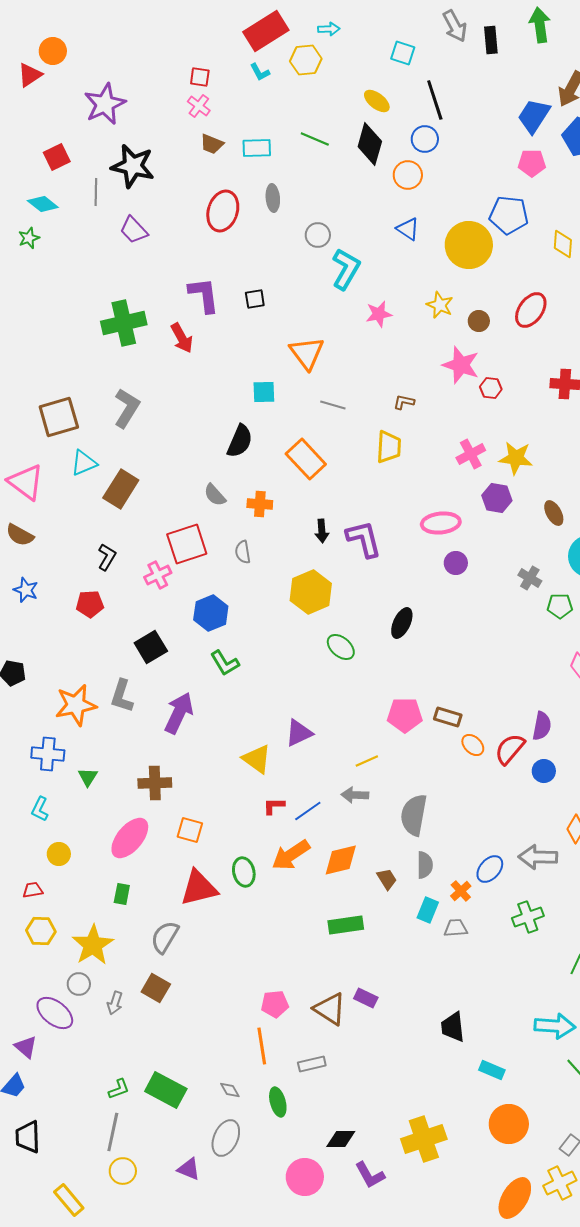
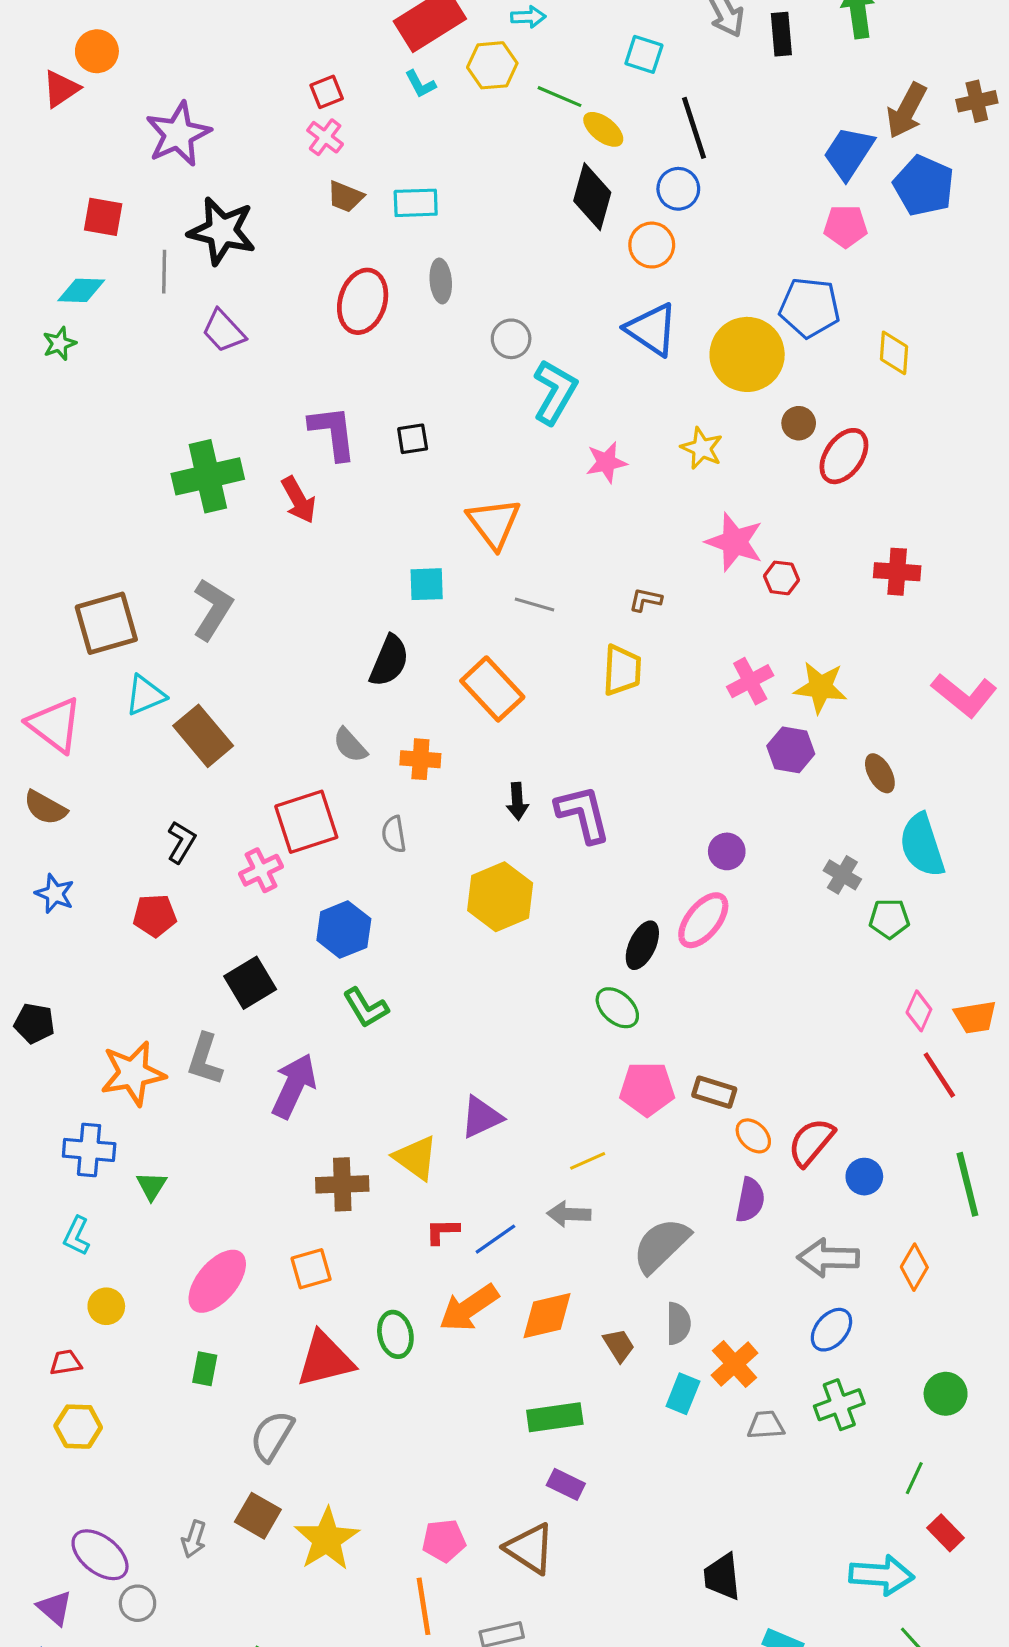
red square: (200, 77) -> (327, 92), turned -30
green line: (315, 139) -> (560, 97), moved
red square: (57, 157) -> (103, 217), turned 36
cyan diamond: (43, 204) -> (81, 290), turned -36
blue triangle: (408, 229) -> (652, 329), size x1.5
brown circle: (479, 321) -> (799, 423), moved
brown rectangle: (121, 489) -> (203, 736), turned -72
pink ellipse: (441, 523) -> (703, 920), moved, turned -45
green ellipse: (341, 647) -> (617, 1008), moved
purple semicircle: (542, 726) -> (750, 1200), moved
brown cross: (155, 783) -> (342, 1184), moved
gray semicircle: (414, 815) -> (661, 1245), turned 36
orange square: (190, 830) -> (311, 1269), turned -32
gray arrow: (538, 857) -> (828, 1258), moved
blue ellipse: (490, 869) -> (831, 1330), moved
orange cross: (461, 891) -> (735, 1364), size x1.4
gray trapezoid: (456, 928) -> (766, 1425), moved
yellow star: (93, 945) -> (327, 1539), moved
gray circle: (79, 984) -> (138, 1603), moved
purple rectangle: (366, 998) -> (566, 1484), moved

